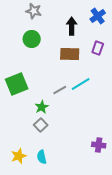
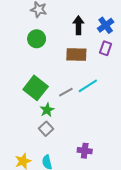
blue cross: (98, 16) -> (106, 25), moved
green square: (17, 84) -> (36, 88), moved, turned -30
purple cross: (99, 145) -> (85, 151), moved

